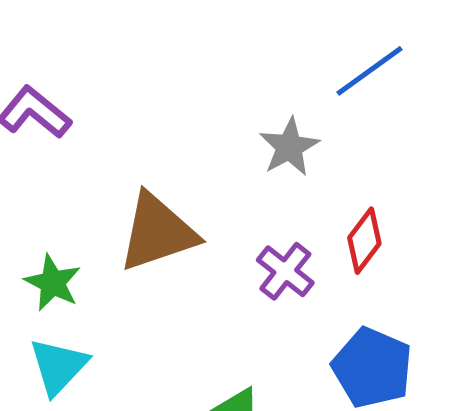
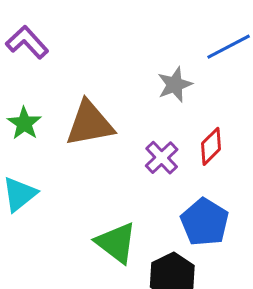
green star: (53, 283) -> (24, 123), moved

